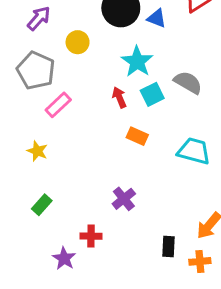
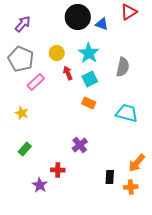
yellow circle: (78, 42) -> (57, 53), moved
gray semicircle: (188, 82) -> (123, 67), turned 72
cyan square: (152, 94) -> (90, 79), moved
red arrow: (119, 97) -> (68, 73), moved

